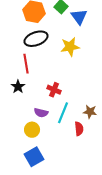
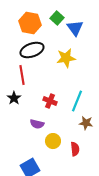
cyan line: (63, 113) -> (77, 101), moved
red semicircle: (79, 129) -> (75, 149), moved
yellow circle: (32, 130) -> (53, 141), moved

